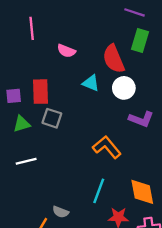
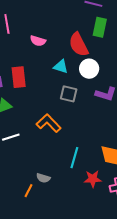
gray square: (52, 118) -> (69, 94), moved
orange L-shape: (107, 147) -> (49, 123), moved

